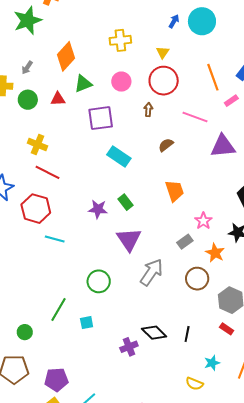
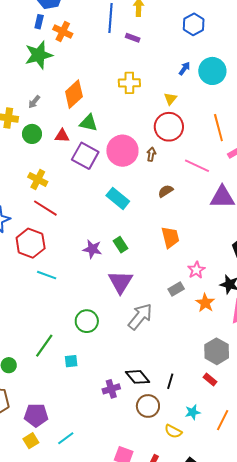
pink circle: (121, 82) -> (122, 151), moved, size x1.6
green triangle: (83, 84) -> (88, 123), turned 30
purple square: (101, 118) -> (85, 156), moved, turned 32
brown circle: (197, 279) -> (148, 406), moved

